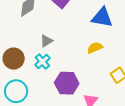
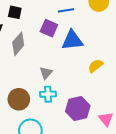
blue triangle: (102, 17) -> (72, 40), moved
cyan cross: (42, 62) -> (48, 94), turned -35

